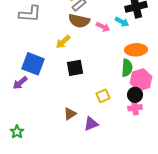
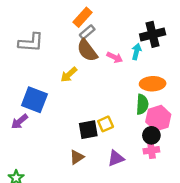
brown semicircle: (79, 21) -> (87, 50), turned 40
cyan arrow: (122, 22) -> (136, 52), turned -104
black square: (75, 68) -> (88, 130), moved
yellow square: (103, 96) -> (106, 124), moved
purple triangle: (91, 124) -> (116, 158), moved

